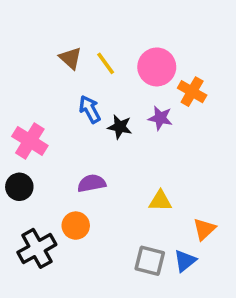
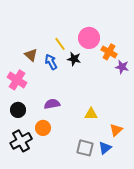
brown triangle: (70, 58) -> (31, 55), moved
yellow line: (106, 63) -> (60, 44), moved
purple star: (160, 118) -> (122, 67), moved
black star: (120, 127) -> (74, 59), moved
black circle: (19, 187) -> (18, 110), moved

